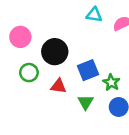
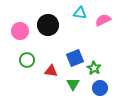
black circle: (55, 52) -> (48, 25), moved

